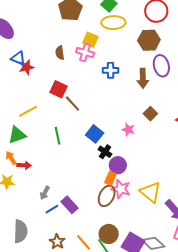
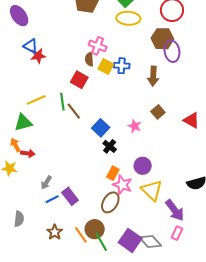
yellow square: (90, 40) -> (106, 66), moved
brown semicircle: (60, 53) -> (89, 59), moved
purple ellipse: (161, 66) -> (172, 51), moved
red square: (59, 89) -> (79, 80), moved
brown line: (72, 104) -> (74, 111), moved
green line: (58, 136) -> (62, 102), moved
purple circle: (118, 165) -> (143, 166), moved
brown ellipse: (107, 196) -> (110, 202), moved
gray semicircle: (21, 231) -> (19, 219), size x0.7
brown circle: (109, 234) -> (95, 229), moved

